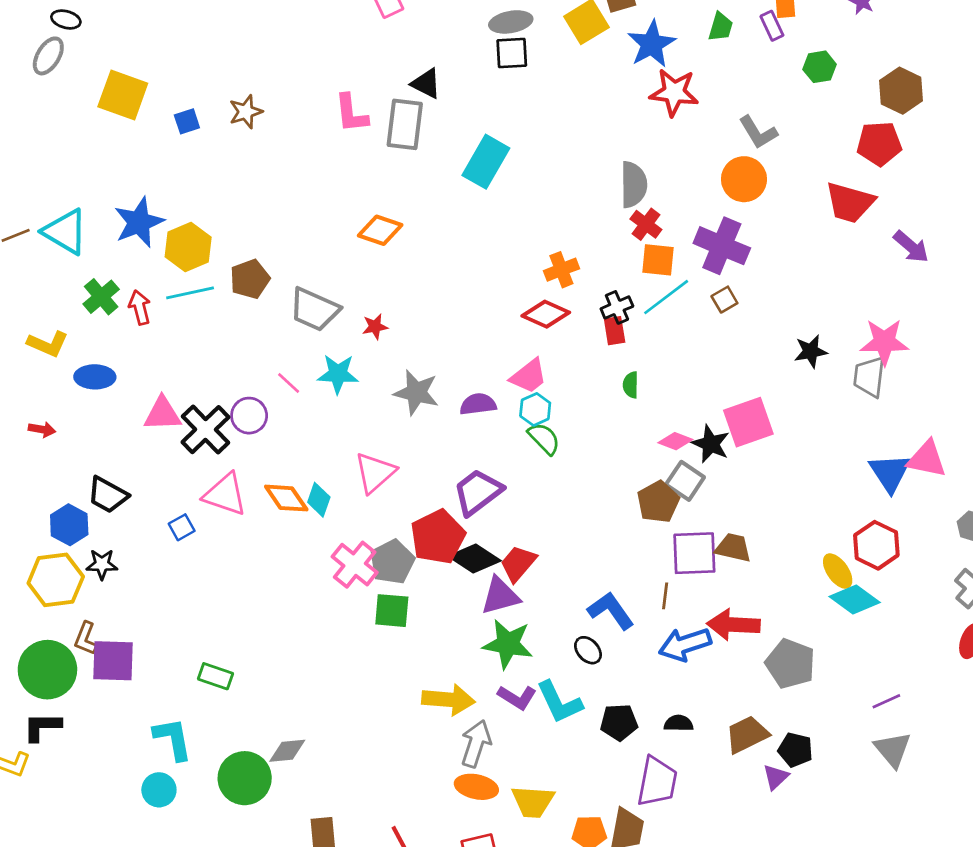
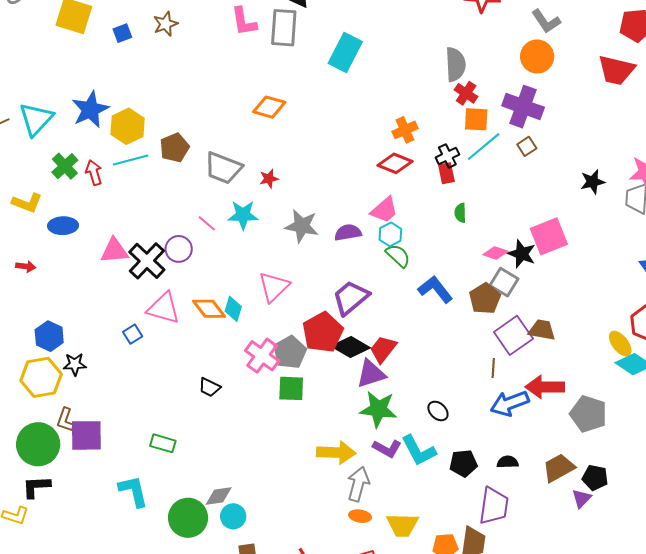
cyan triangle: (65, 232) -> (36, 119), turned 45
black trapezoid: (108, 495) -> (209, 387), moved, size x0.7
purple square: (694, 553) -> (513, 335), turned -30
blue L-shape: (611, 611) -> (435, 289), moved
orange ellipse: (476, 787) -> (360, 516), size x0.7
cyan circle: (159, 790) -> (233, 516), moved

